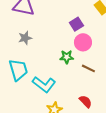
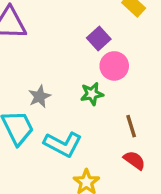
gray star: (25, 38) -> (40, 96), moved
brown line: (88, 68) -> (131, 126), moved, turned 56

